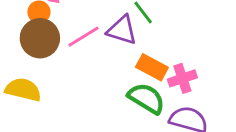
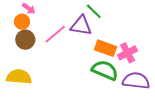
brown circle: (40, 38) -> (25, 40), size x0.7

